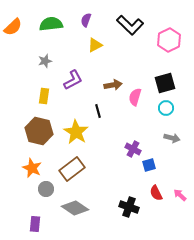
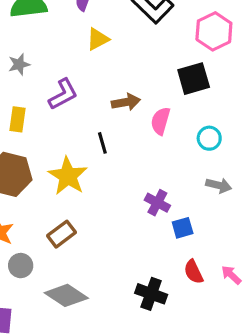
black square: (165, 83) -> (194, 79), moved
brown rectangle: (72, 169) -> (61, 234), size x0.7

